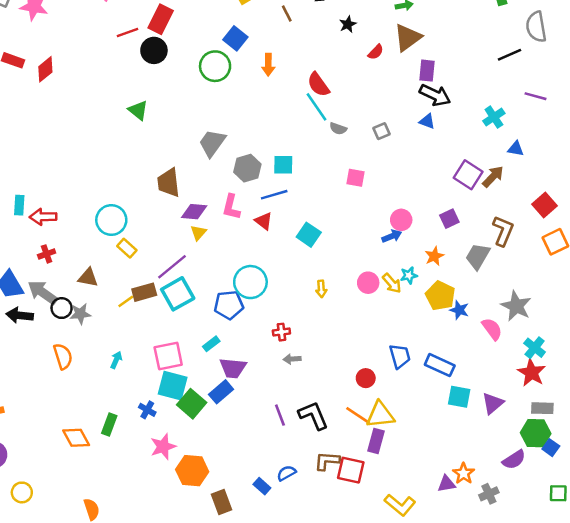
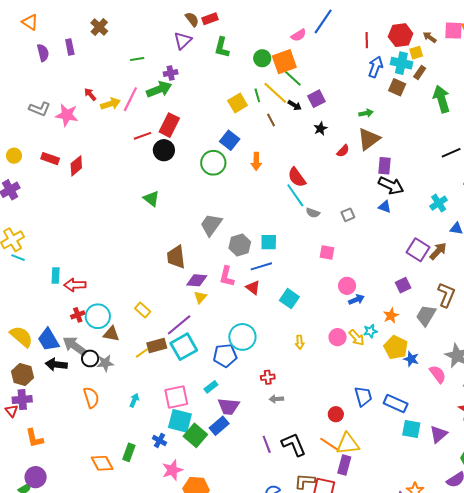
cyan circle: (111, 220) -> (98, 316), moved
pink circle: (401, 220) -> (347, 286), moved

